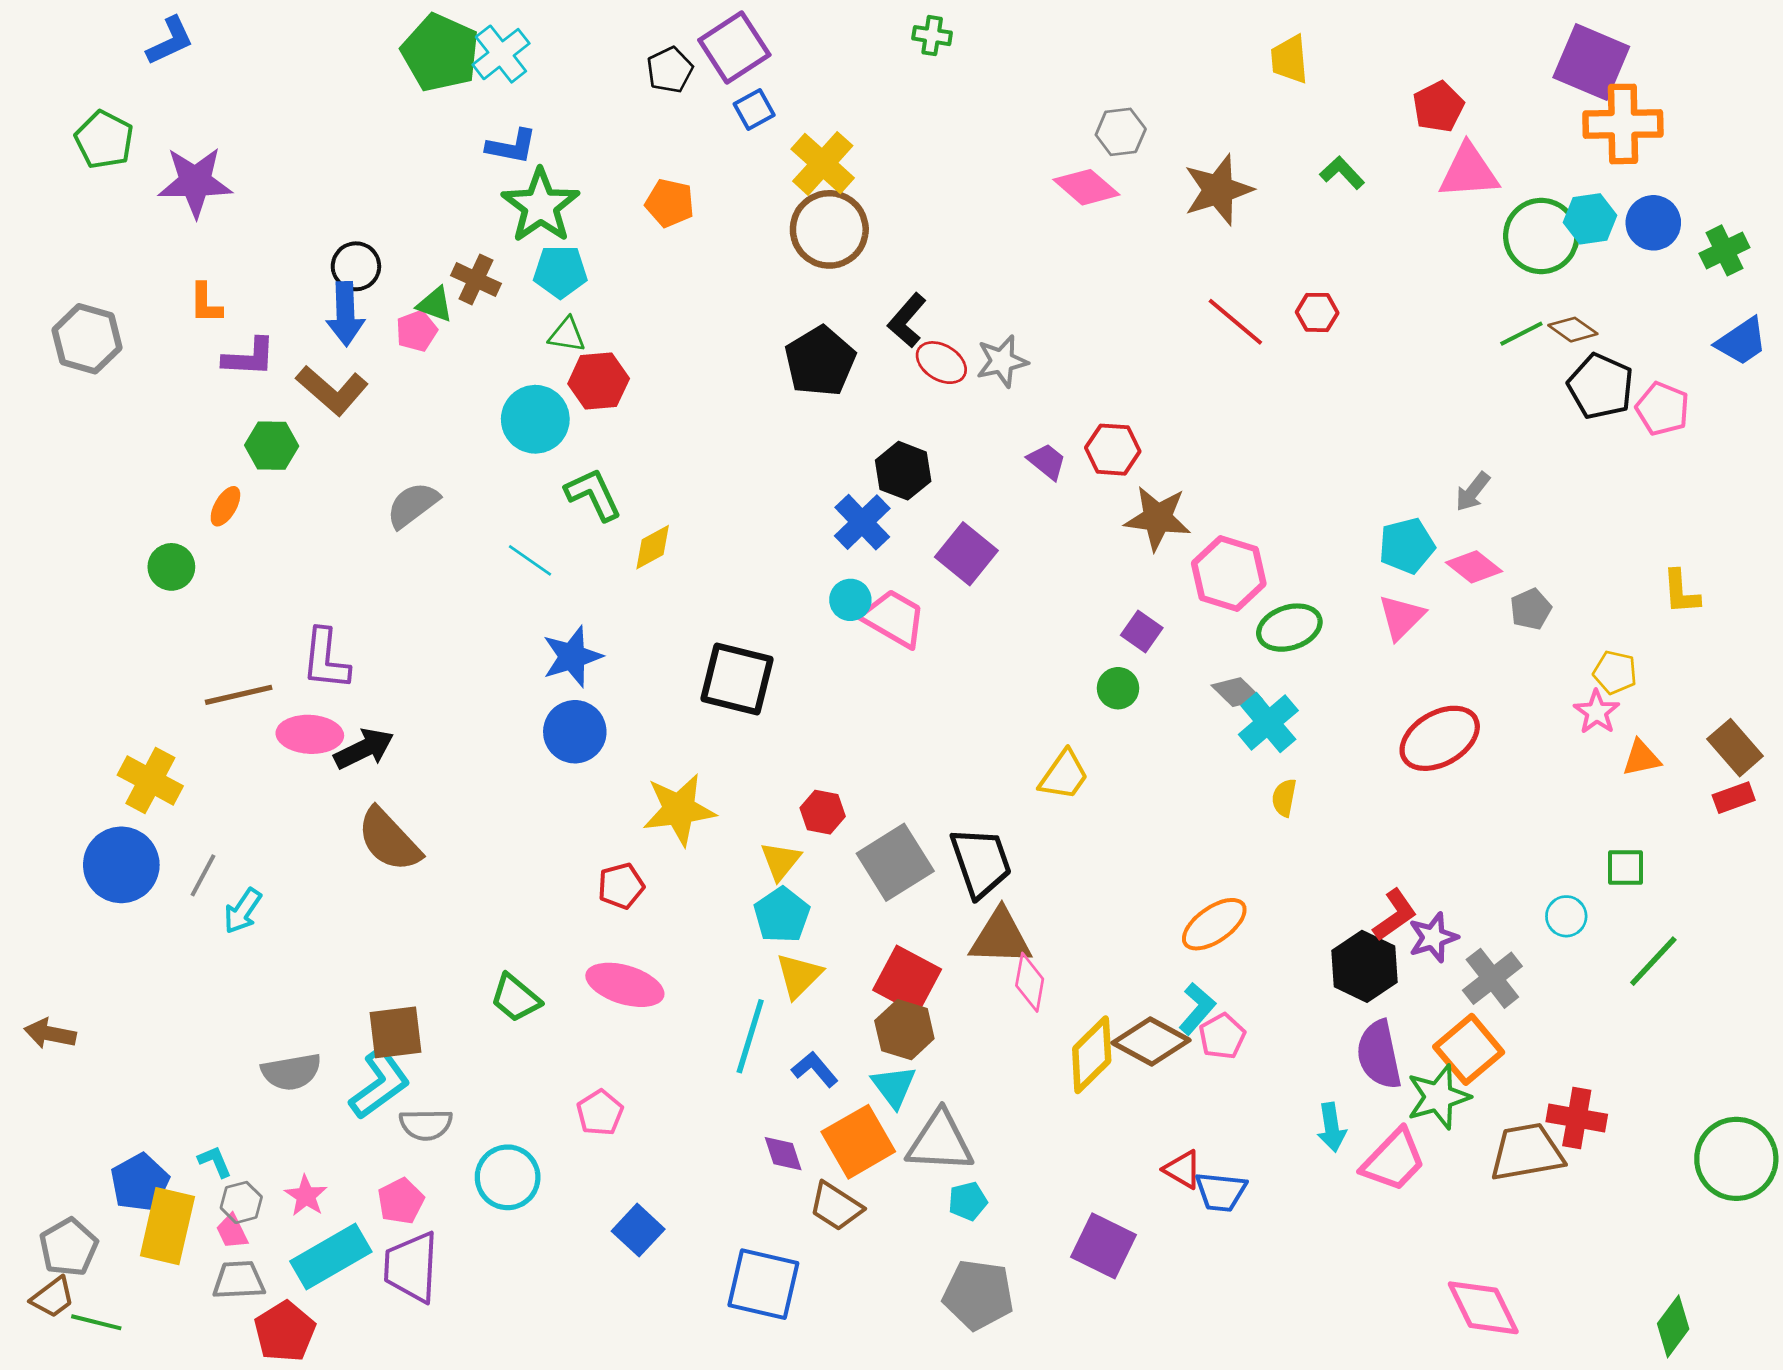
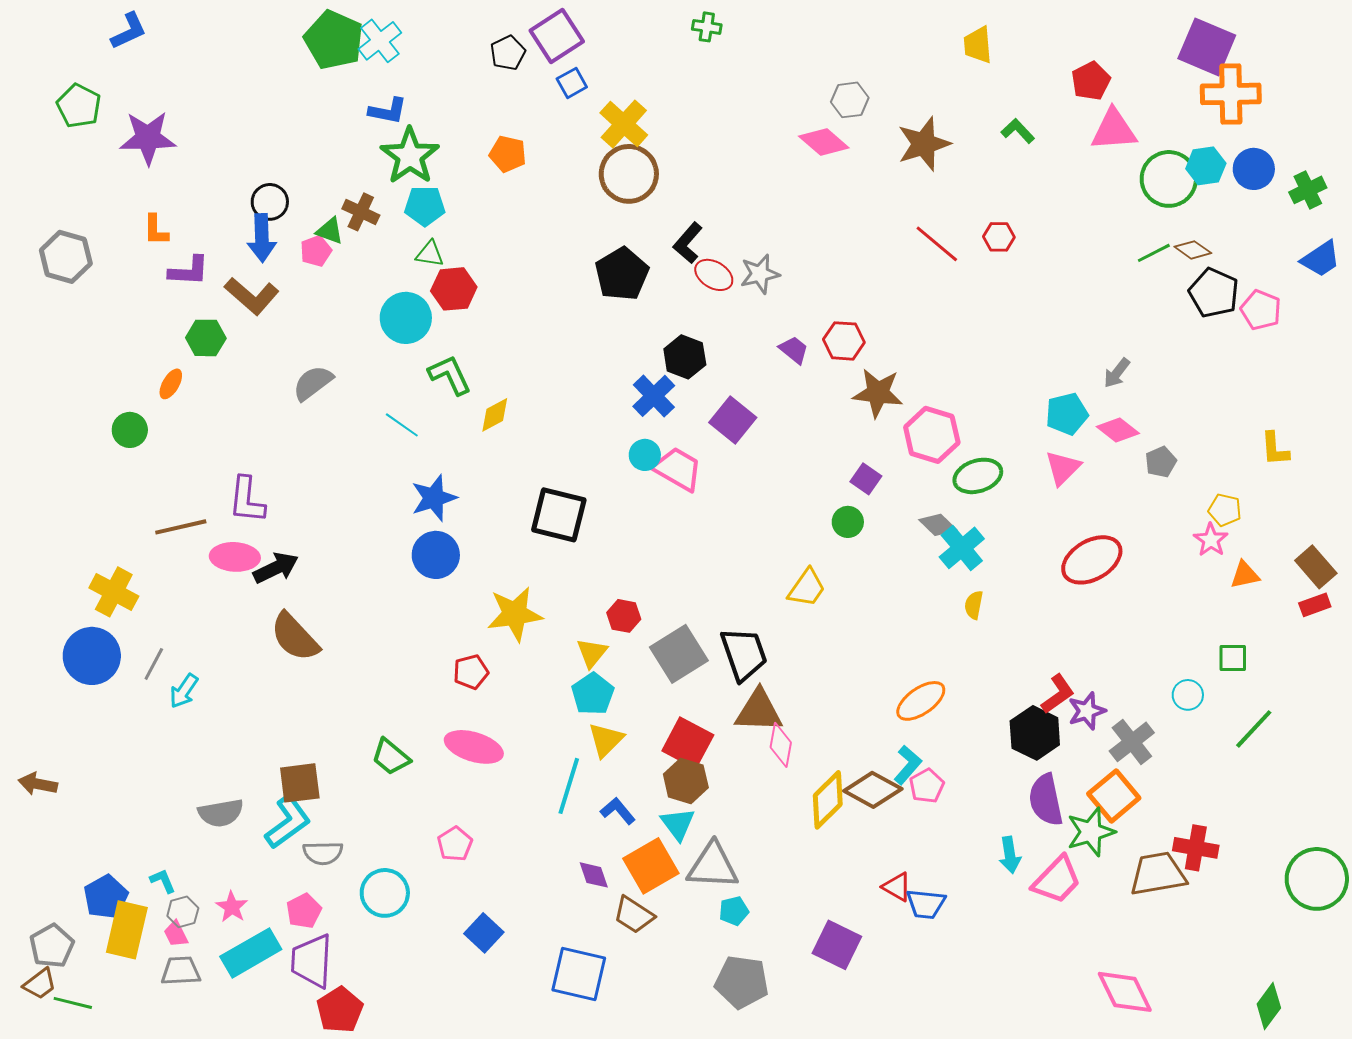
red pentagon: (285, 1332) -> (340, 1010), moved

